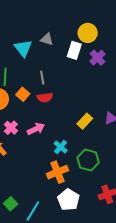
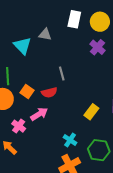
yellow circle: (88, 33) -> (100, 22), moved
white rectangle: (74, 50) -> (74, 19), moved
gray line: (42, 78) -> (62, 74), moved
pink arrow: (36, 129) -> (39, 114), moved

